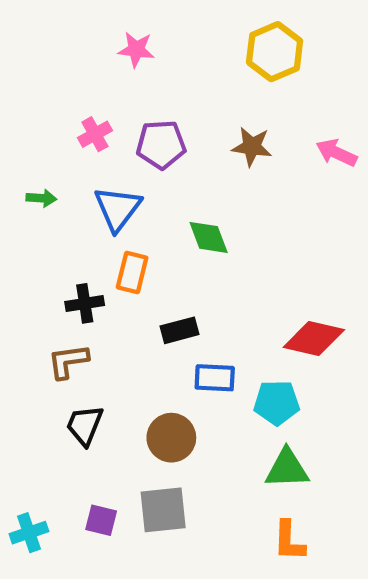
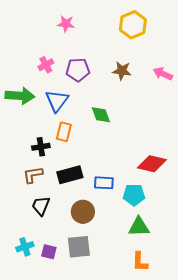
green arrow: (41, 198) -> (20, 96), size x2.0
black rectangle: (180, 330) -> (70, 175), moved, size x1.4
cyan cross: (29, 533) -> (25, 247), moved

